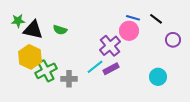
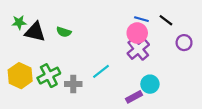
purple cross: (110, 46) -> (138, 49), moved
yellow hexagon: (30, 57) -> (20, 76), moved
purple rectangle: (111, 69) -> (134, 97), moved
cyan circle: (158, 77) -> (150, 84), moved

